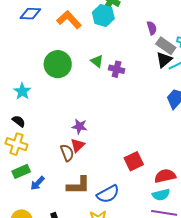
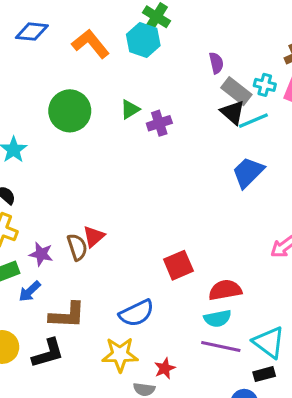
black triangle: (164, 60) -> (233, 112), turned -42
green triangle: (97, 61) -> (130, 109), turned 48
purple cross: (117, 69) -> (159, 123), turned -35
purple star: (79, 126) -> (41, 254), moved
brown L-shape: (78, 185) -> (67, 315), moved

